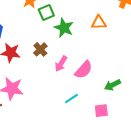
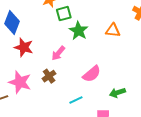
brown cross: (40, 49) -> (49, 76), moved
pink arrow: (61, 64) -> (58, 53), moved

